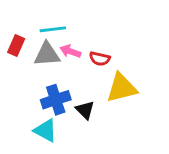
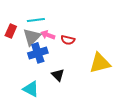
gray triangle: (47, 54) -> (32, 37), turned -42
yellow triangle: (122, 88) -> (100, 63), moved
blue cross: (56, 100) -> (38, 53), moved

